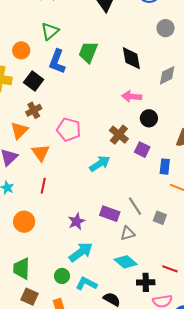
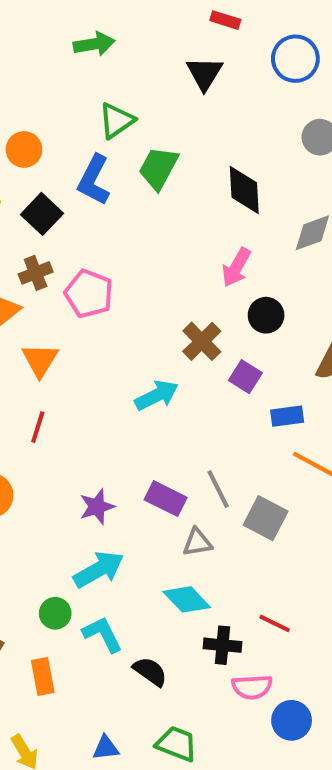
green triangle: (50, 31) -> (117, 121), moved
pink arrow: (132, 96) -> (236, 267), turned -72
pink pentagon: (69, 130) -> (89, 294), moved
blue rectangle: (165, 167) -> (287, 416), turned 70
gray square: (160, 218) -> (266, 518), size x1.5
cyan L-shape: (86, 284) -> (102, 634), turned 30

